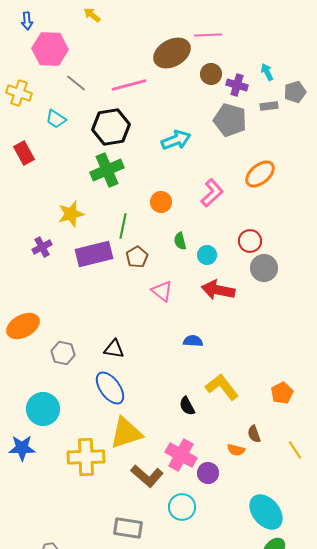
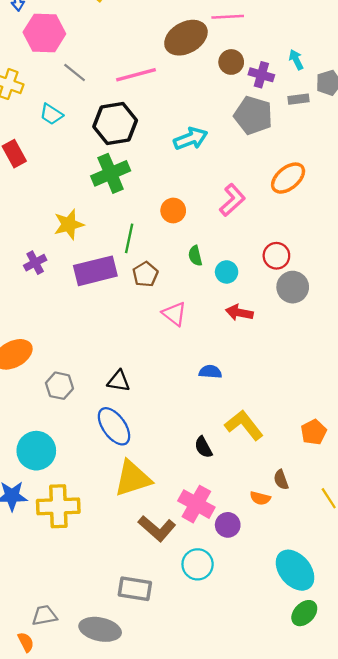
red arrow: (218, 290) -> (239, 313), size x0.7
yellow cross: (86, 457) -> (58, 506), moved

